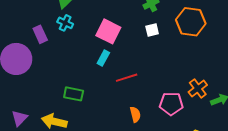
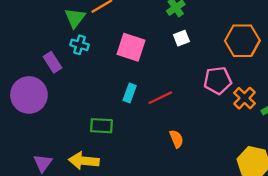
orange hexagon: (191, 22) -> (242, 41), moved
cyan rectangle: (103, 58) -> (130, 93), moved
pink pentagon: (171, 104) -> (218, 80), moved

